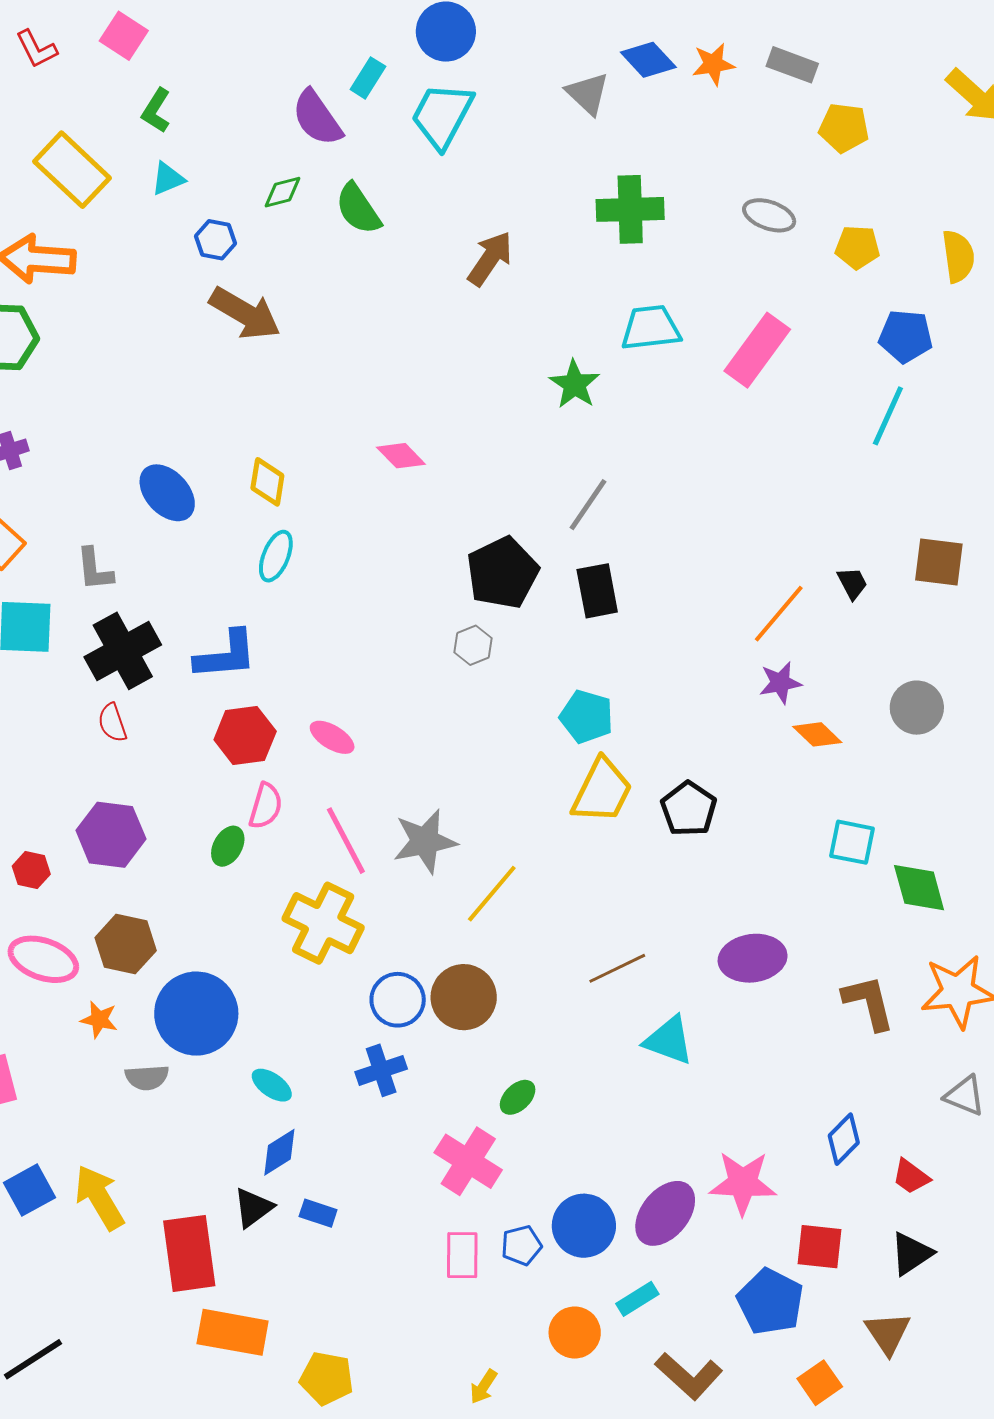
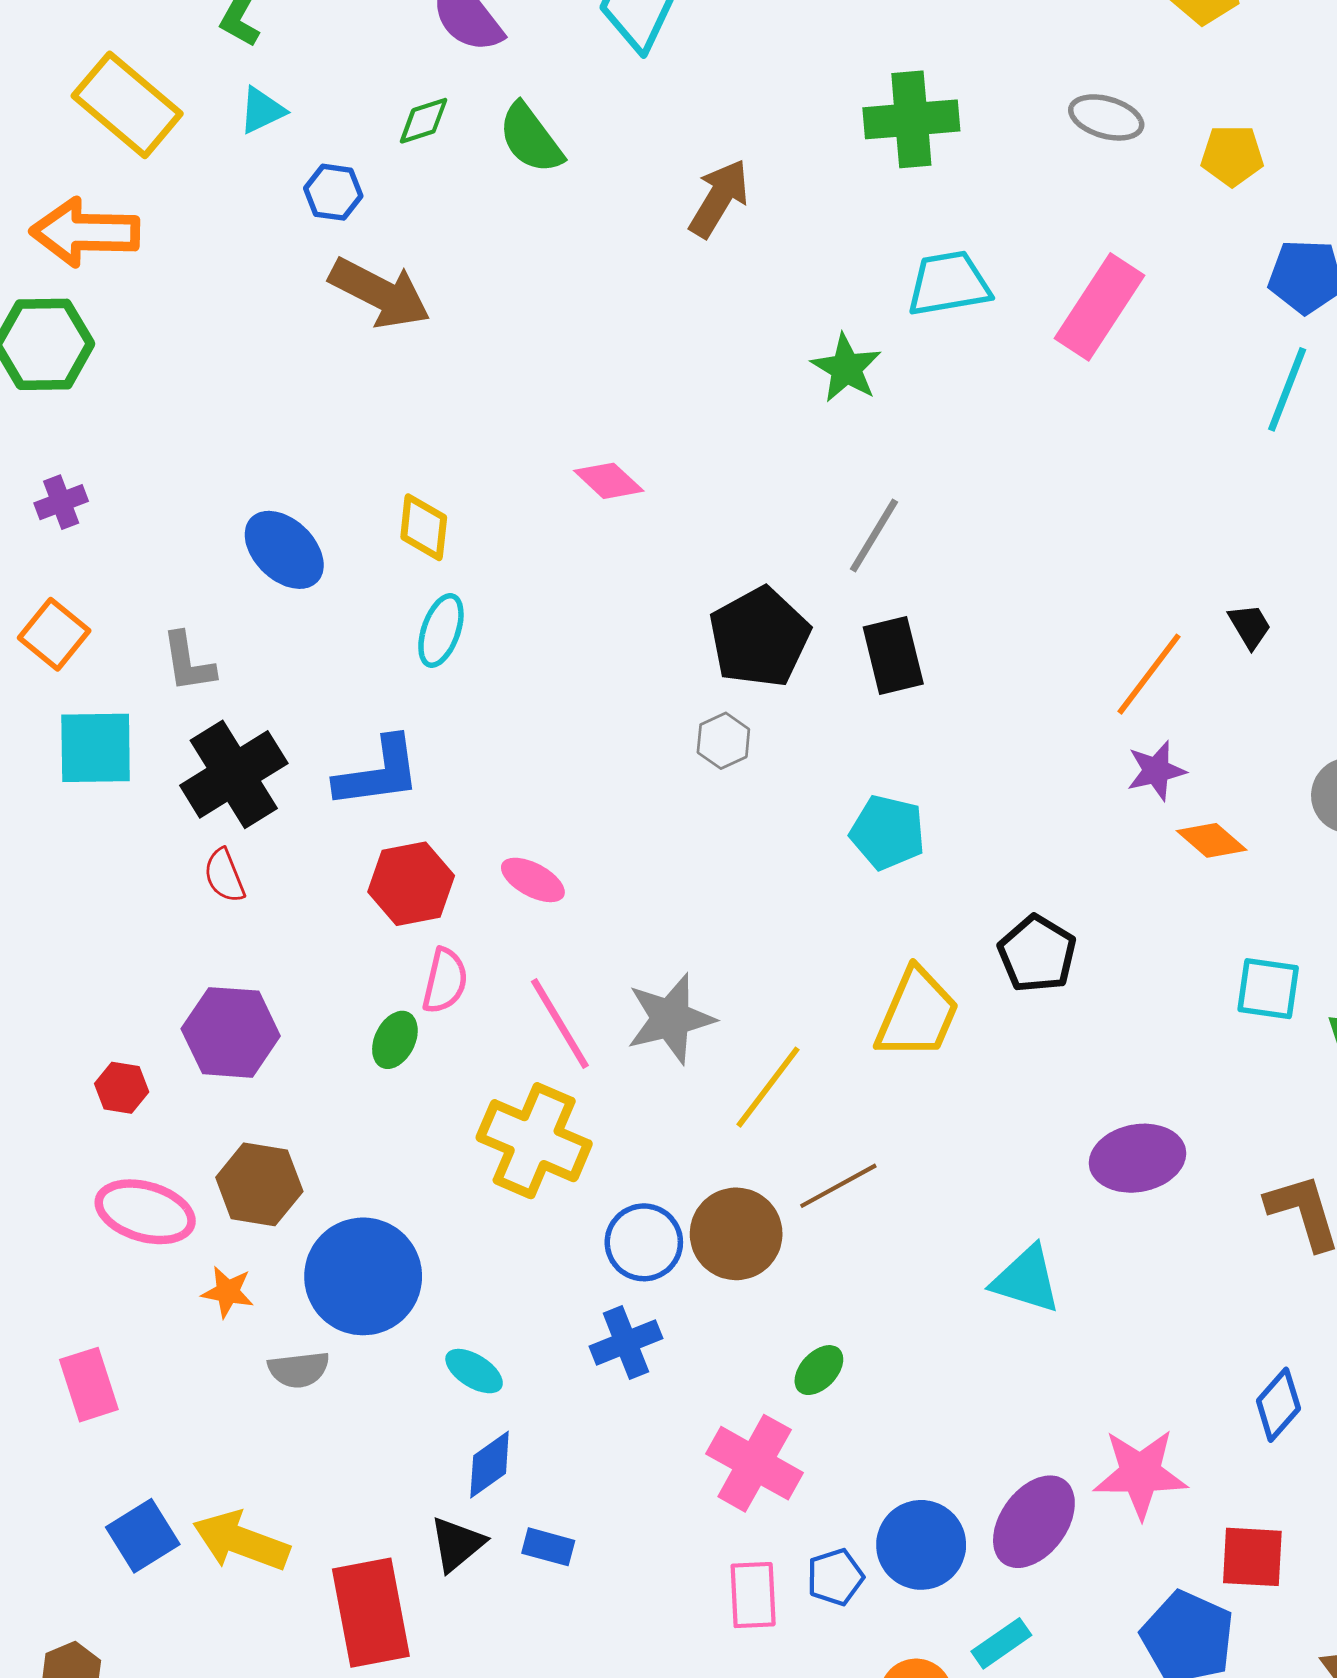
yellow trapezoid: (602, 791) -> (917, 1014), moved
brown line: (617, 968) -> (838, 1186), moved
yellow arrow: (99, 1198) -> (241, 1541), turned -36

